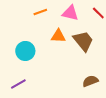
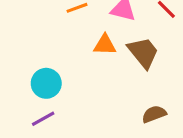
cyan circle: (25, 51) -> (46, 83), moved

